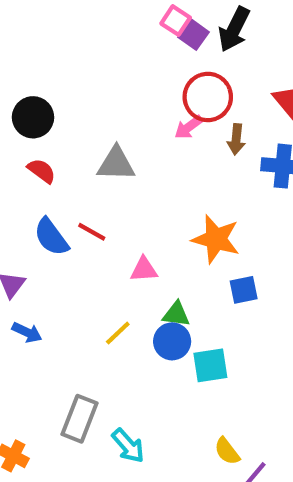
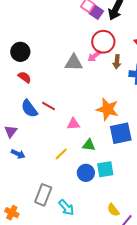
gray triangle: (116, 164) -> (74, 63), moved
blue square: (244, 290) -> (121, 133), size x1.6
blue circle: (172, 341) -> (86, 173), moved

